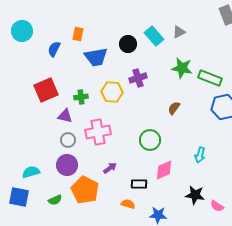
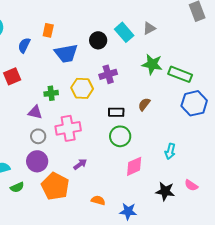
red square: (46, 90) -> (12, 76), moved, size x0.7
black rectangle: (139, 184) -> (116, 112), moved
green semicircle: (55, 200) -> (17, 187), moved
pink semicircle: (217, 206) -> (191, 185), moved

